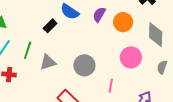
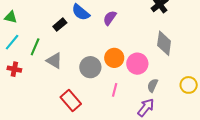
orange circle: (123, 22) -> (114, 58), moved
gray triangle: (48, 62) -> (54, 61), turned 42
gray semicircle: (162, 67) -> (153, 85), moved

